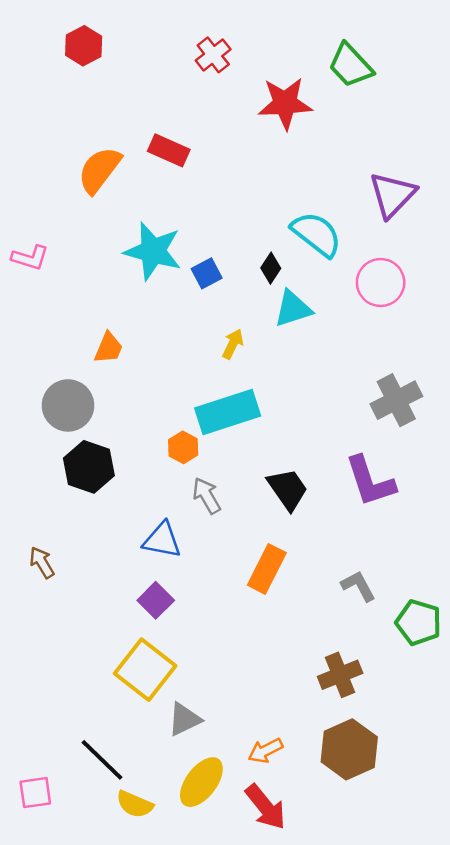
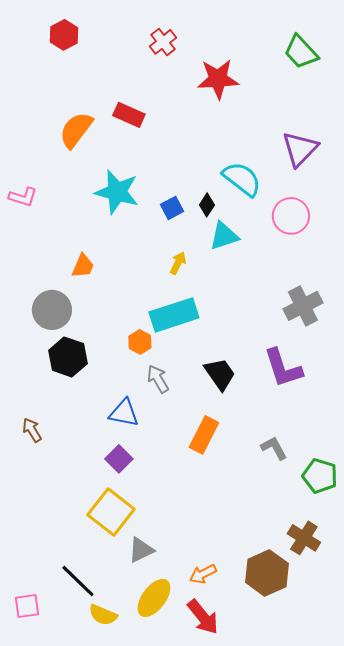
green trapezoid: (350, 65) -> (301, 52), moved
blue square: (207, 273) -> (172, 208), moved
brown cross: (340, 675) -> (304, 538), moved, turned -36

